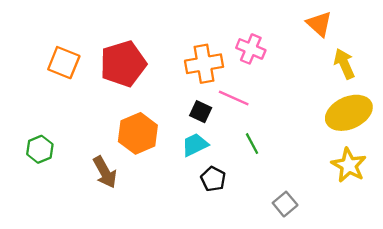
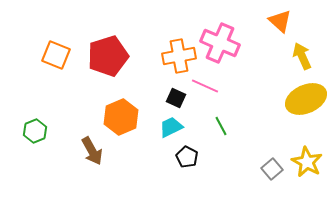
pink cross: (251, 49) -> (220, 43), size x1.5
yellow star: (349, 165) -> (307, 162), moved
gray square: (285, 204) -> (272, 169), moved

